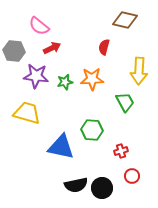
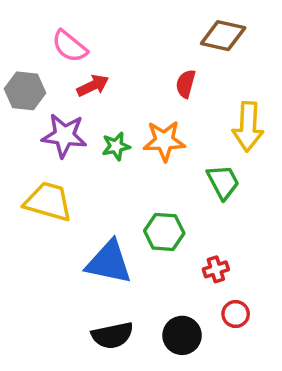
black semicircle: (76, 185) -> (112, 335), moved

